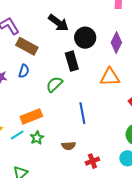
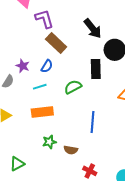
cyan line: (17, 135) -> (40, 87), moved
green star: (37, 138) -> (49, 142), moved
red cross: (92, 161) -> (90, 171), turned 32

